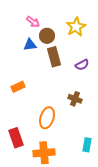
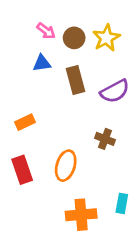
brown circle: (47, 36) -> (74, 38), moved
purple semicircle: (82, 65) -> (115, 91), size x1.5
red rectangle: (16, 138) -> (22, 170), moved
orange cross: (44, 153) -> (81, 215), moved

